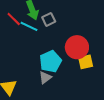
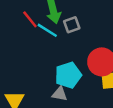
gray triangle: (45, 78) -> (60, 94), turned 40

